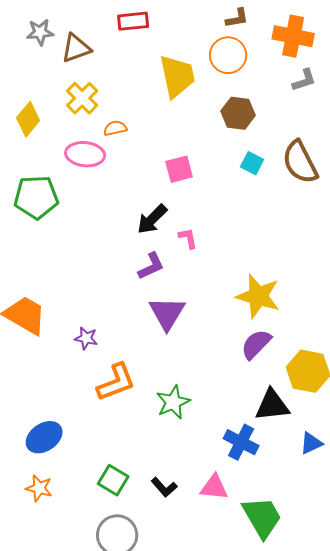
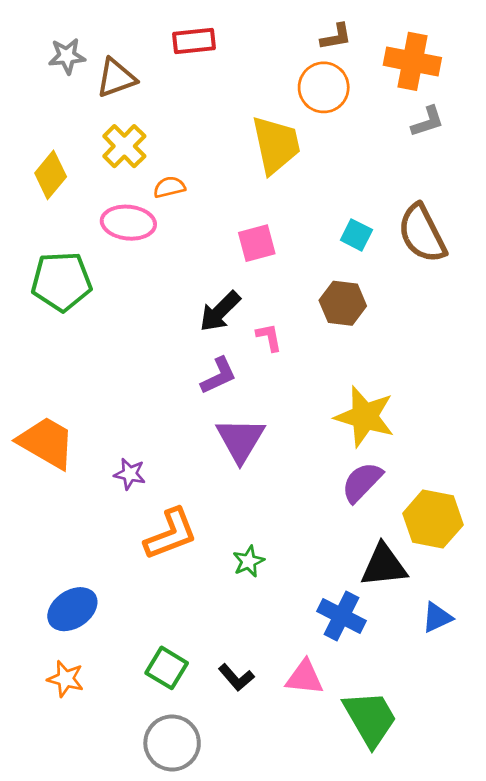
yellow trapezoid: (177, 76) -> (276, 145), moved
brown hexagon: (238, 113) -> (343, 303), moved
green star: (173, 402) -> (249, 561), size x0.7

